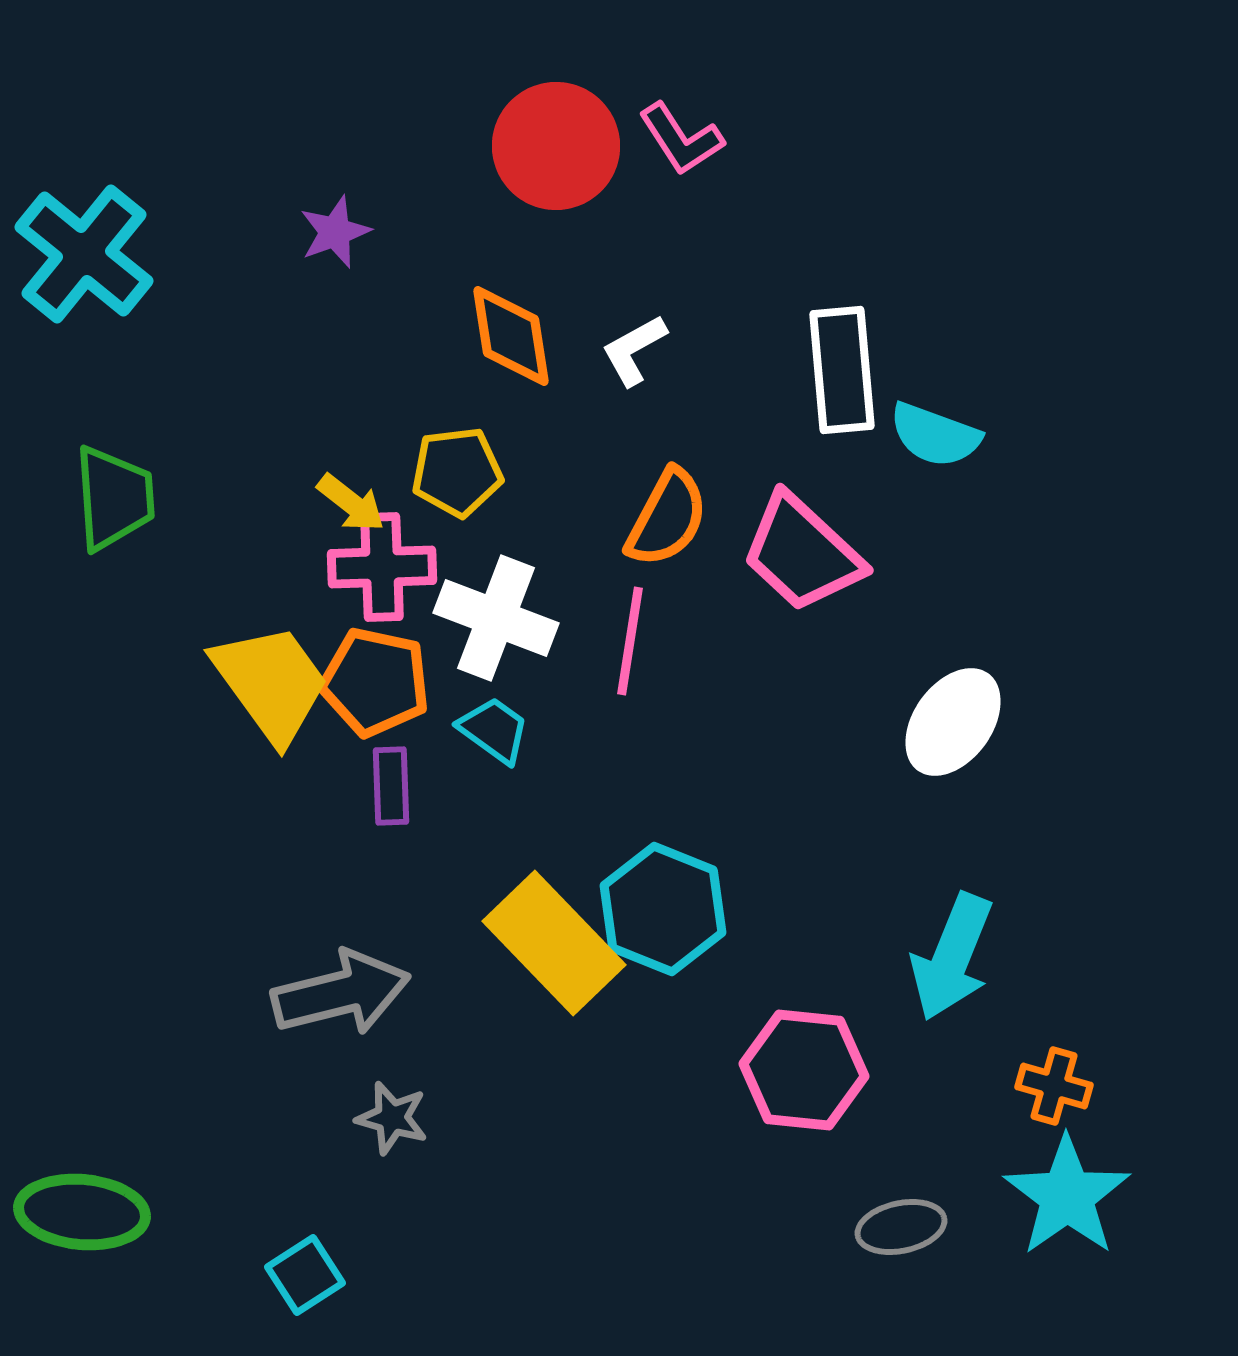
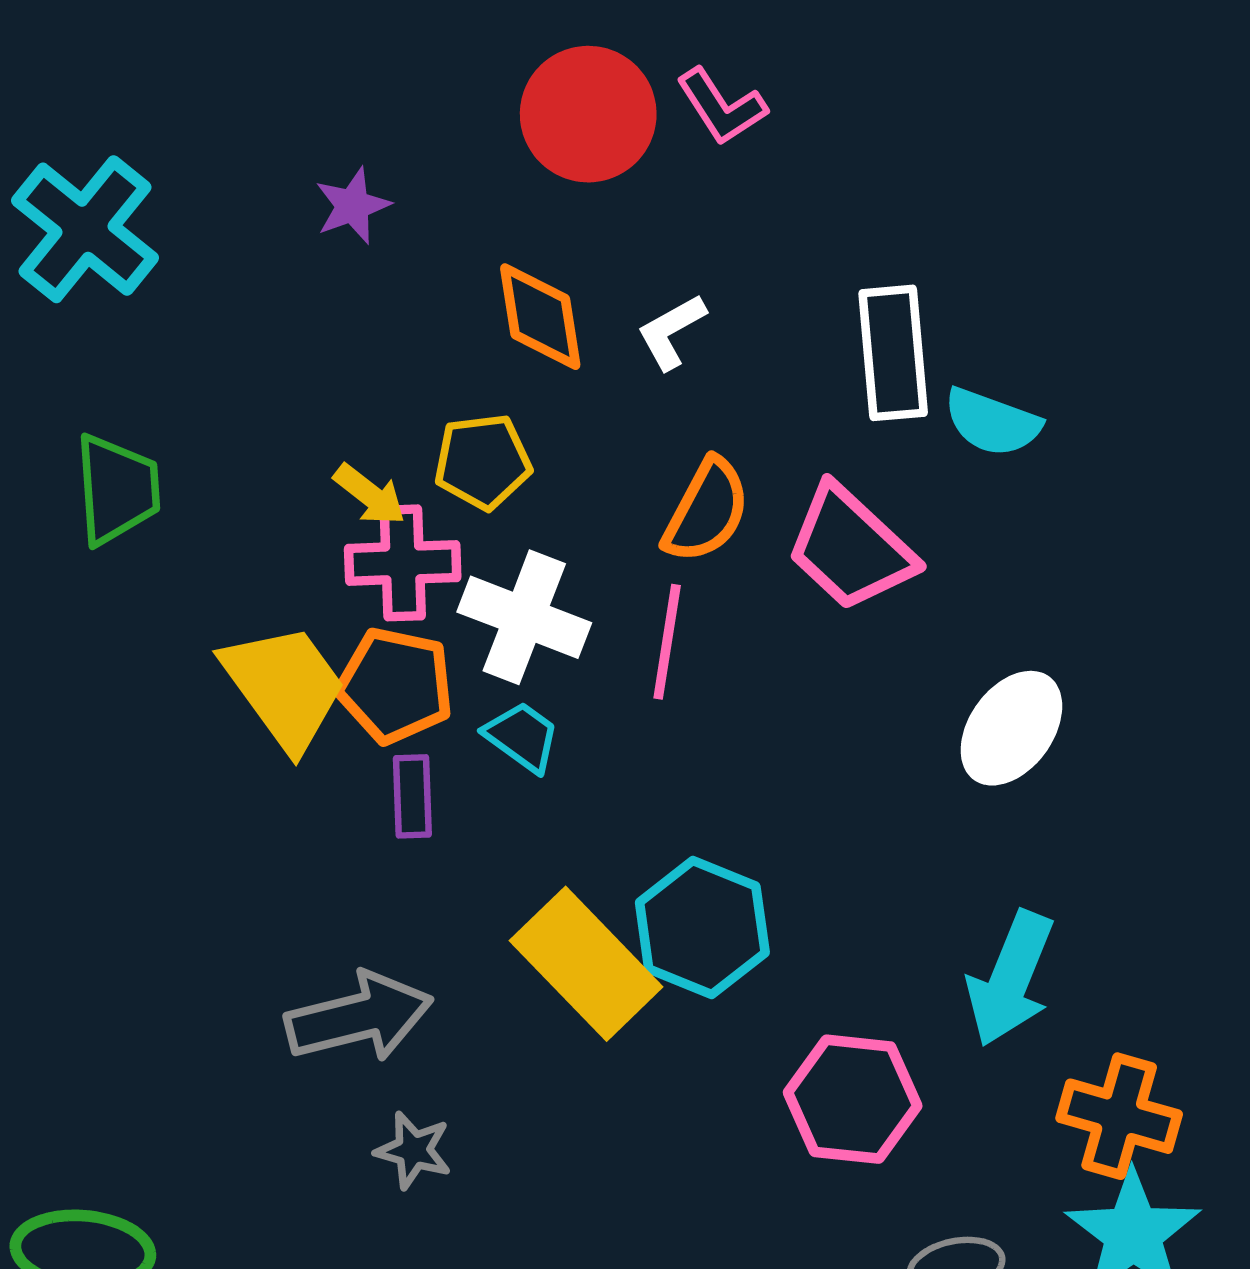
orange cross: (1054, 1086) -> (1119, 1116), size x1.5

